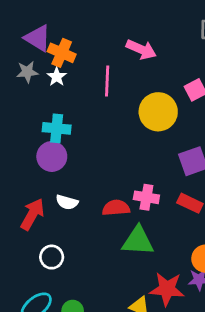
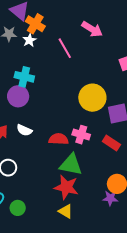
pink line: (107, 81) -> (65, 48), turned -40
yellow circle: (158, 112) -> (92, 98), moved
red star: (167, 289) -> (66, 187), moved

